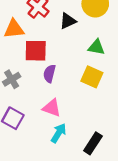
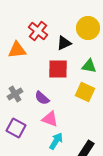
red square: (36, 51) -> (58, 69), moved
purple semicircle: (49, 74) -> (42, 98), moved, turned -63

